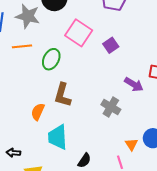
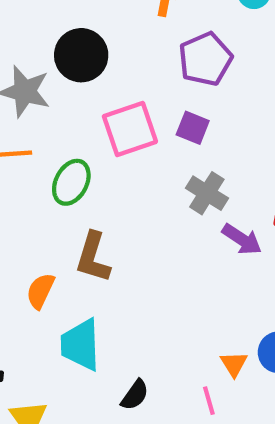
pink square: (79, 33) -> (130, 129), turned 36
purple square: (111, 45) -> (193, 128), moved, turned -35
gray cross: (111, 107) -> (207, 193), moved

